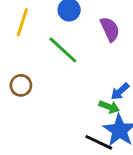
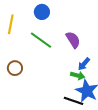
purple semicircle: (110, 29) -> (73, 40), moved

